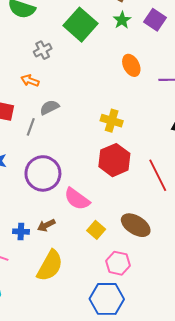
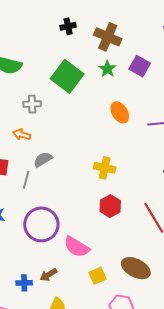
gray cross: (43, 50) -> (32, 104), turned 30
red hexagon: (114, 160) -> (110, 206), size x0.7
yellow square: (96, 230) -> (97, 276), turned 30

